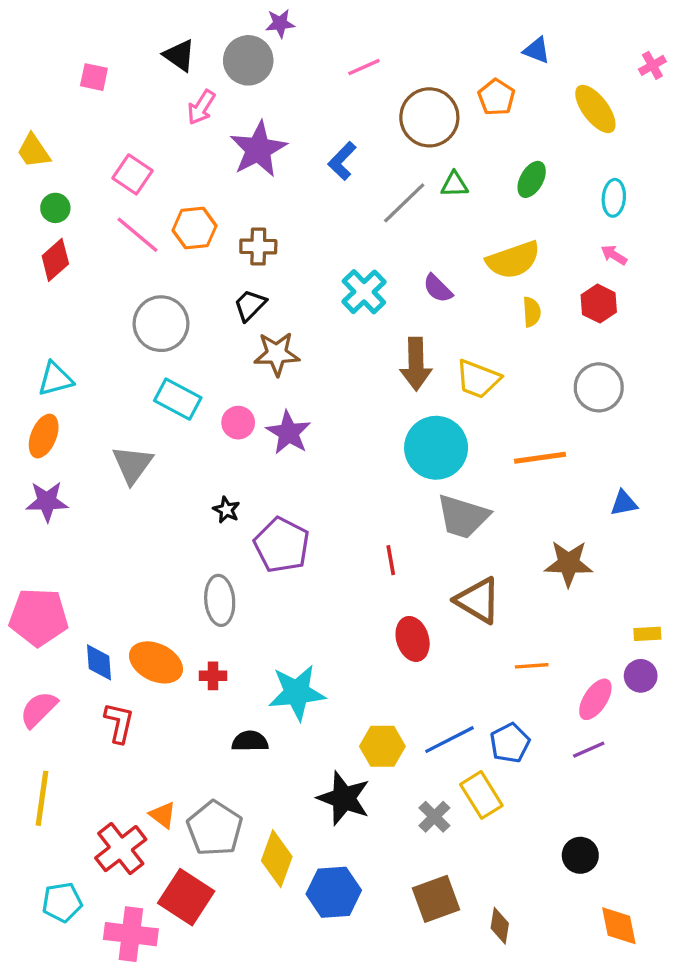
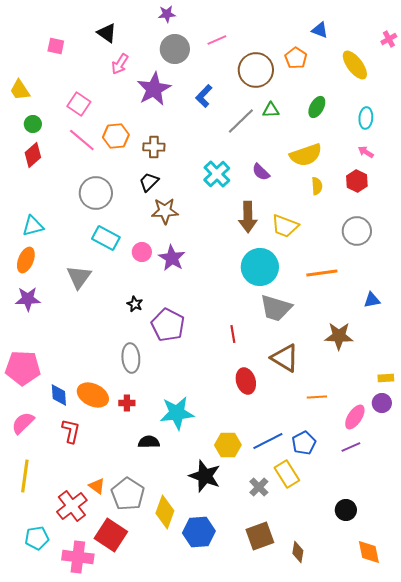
gray circle: (248, 60) -> (175, 49), moved

